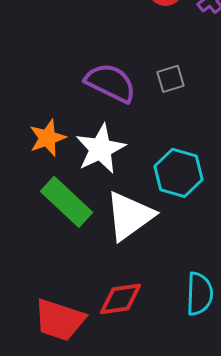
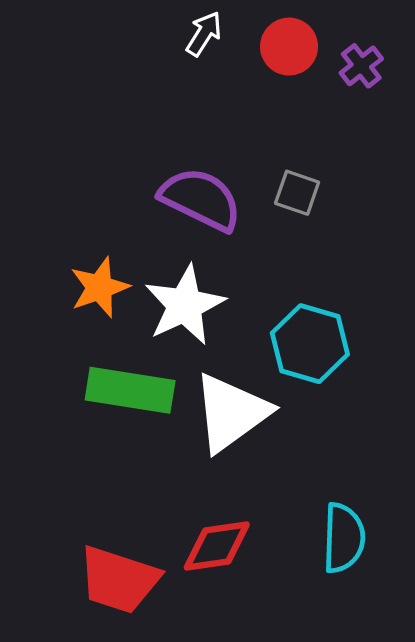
gray square: (170, 79) -> (297, 193), turned 36
green rectangle: (66, 202) -> (130, 390), turned -34

